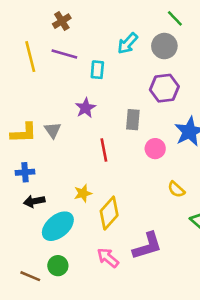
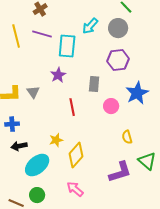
cyan rectangle: (97, 70) -> (67, 46), size x1.6
yellow semicircle: (176, 189) -> (127, 137), turned 32
purple L-shape: (147, 246) -> (120, 172), moved

